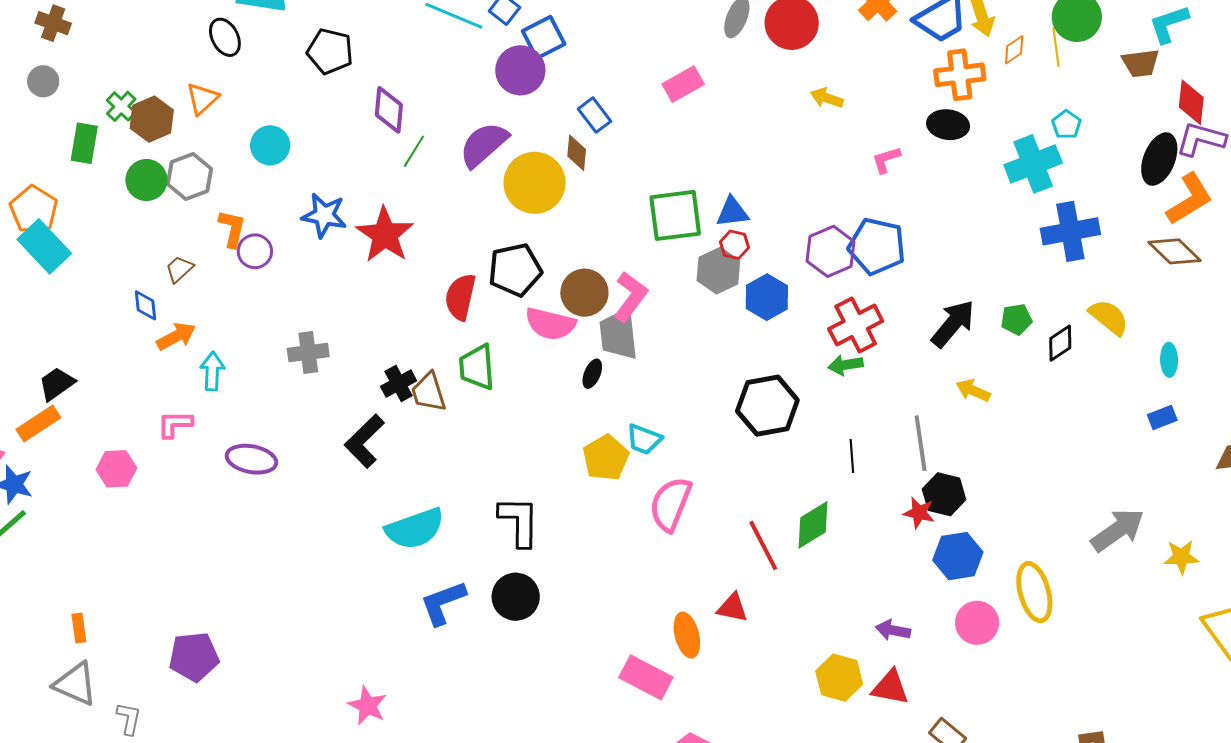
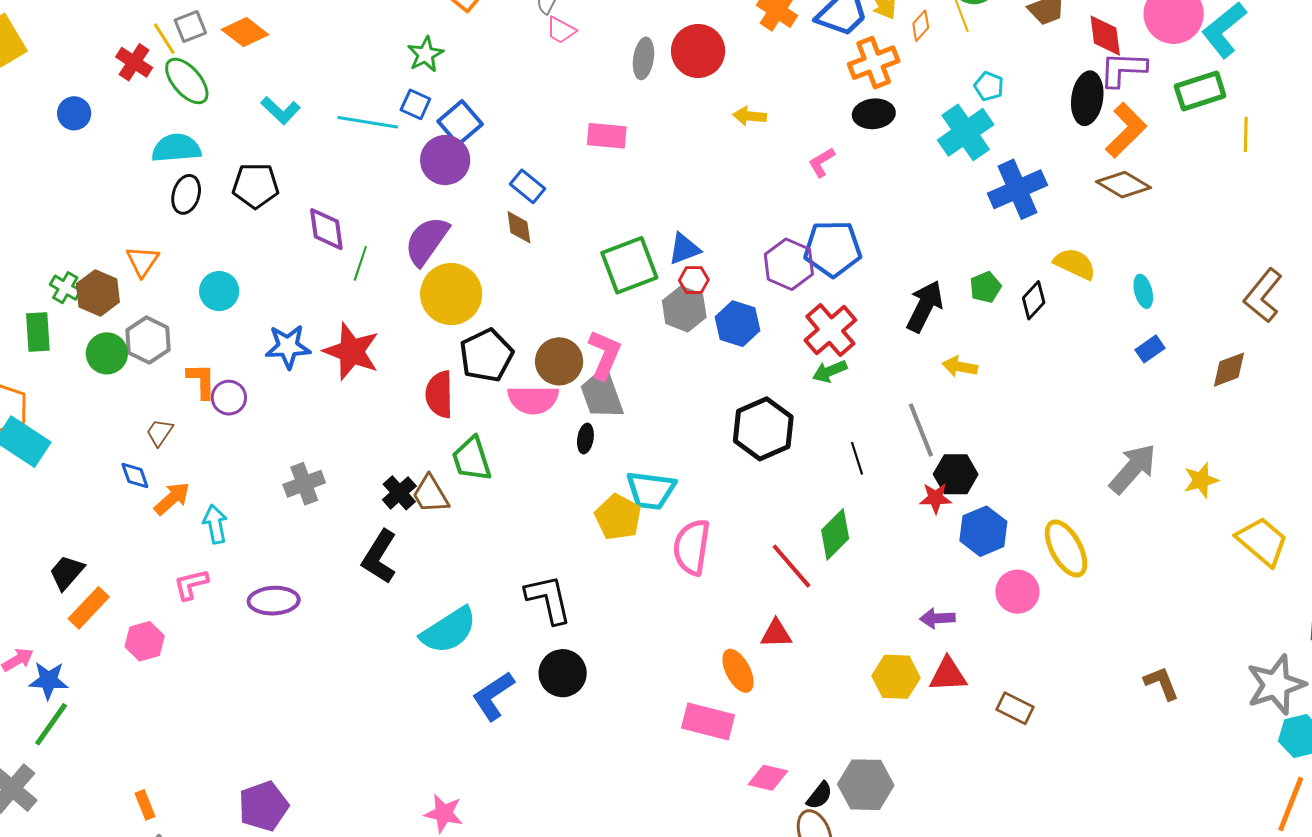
black ellipse: (225, 37) -> (186, 194), moved, turned 57
pink rectangle: (683, 84) -> (607, 136), turned 48
yellow circle: (535, 183) -> (451, 294), moved
orange rectangle: (38, 424) -> (89, 608), moved
cyan trapezoid: (644, 439) -> (651, 490), size x1.4

